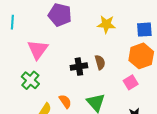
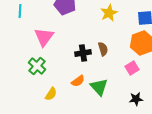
yellow star: (106, 24) -> (109, 13), turned -30
orange semicircle: (65, 101) -> (78, 81), moved, turned 88

